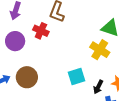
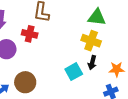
black arrow: (98, 87) -> (92, 63), moved

